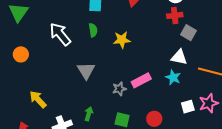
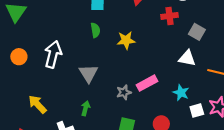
red cross: (175, 15) -> (169, 16), moved
white arrow: (60, 34) -> (53, 54), moved, turned 55
cyan star: (173, 77) -> (181, 93), moved
green arrow: (89, 114) -> (86, 108), moved

